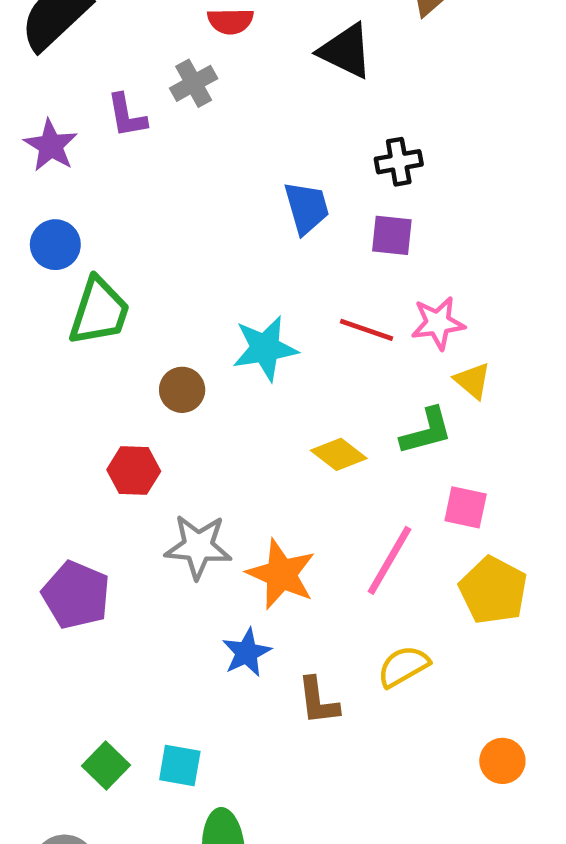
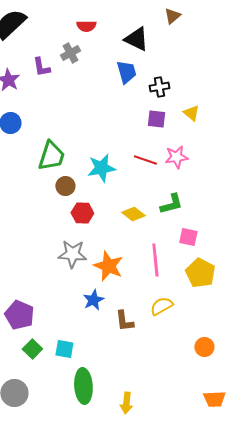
blue trapezoid: (307, 208) -> (126, 72), moved
green trapezoid: (99, 311) -> (51, 156), moved
yellow triangle: (472, 381) -> (191, 113), moved
red hexagon: (134, 470) -> (82, 213), moved
pink line: (390, 560) -> (155, 260), turned -36
purple pentagon: (76, 595) -> (19, 315), moved

